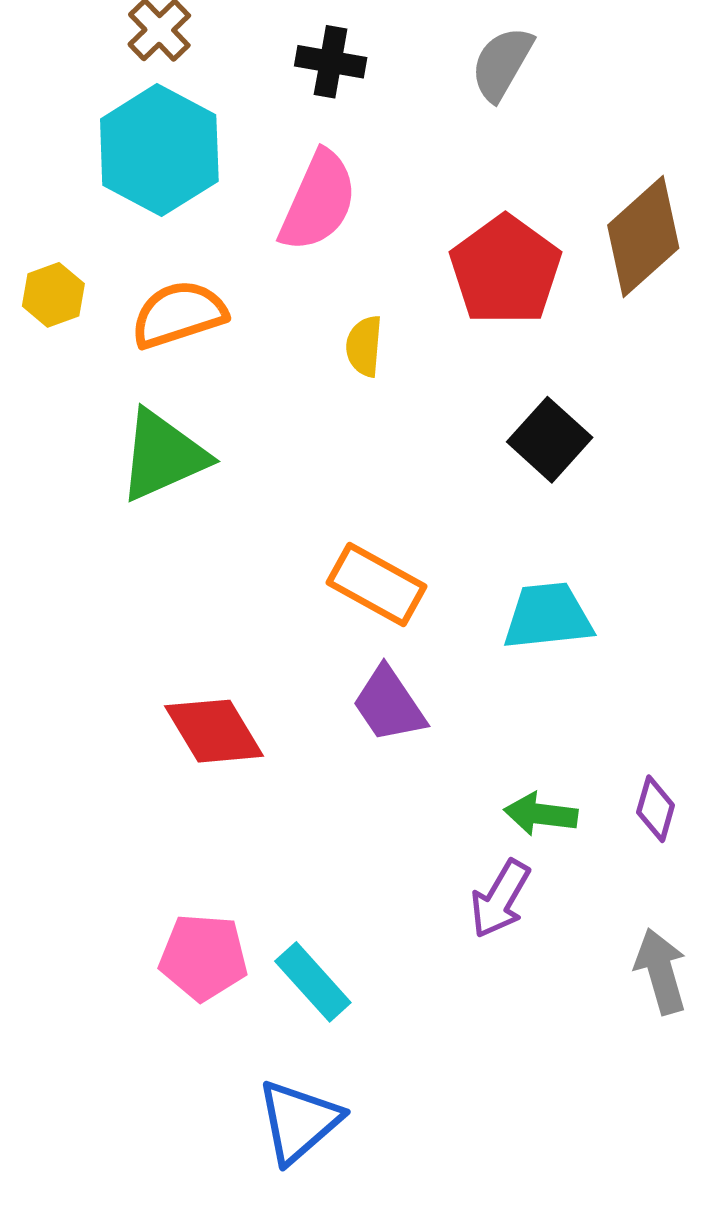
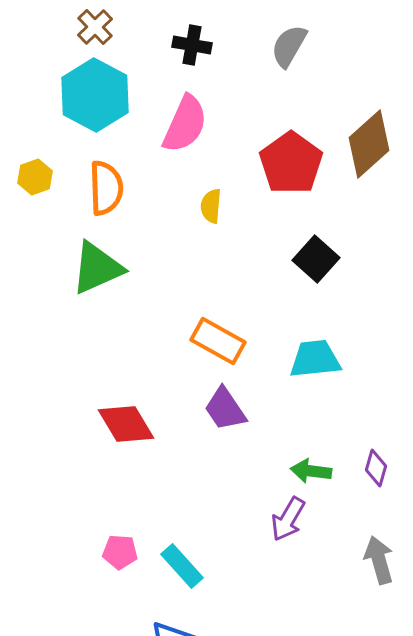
orange semicircle: (179, 314) -> (106, 188), turned 106
pink pentagon: (203, 957) -> (120, 552), size x0.7

